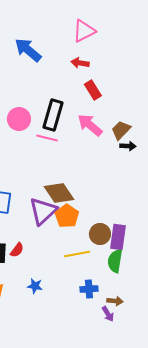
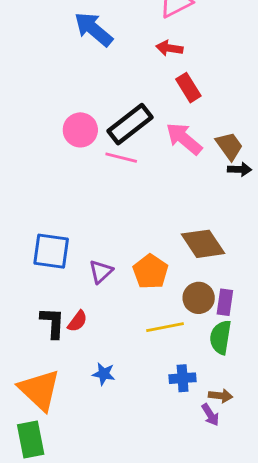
black rectangle: (53, 115) -> (130, 124), turned 36
brown trapezoid: (121, 130) -> (229, 146), turned 100
brown diamond: (59, 193) -> (203, 244), moved
purple triangle: (43, 211) -> (101, 272), moved, size x0.6
purple rectangle: (118, 237) -> (225, 302), size x0.7

